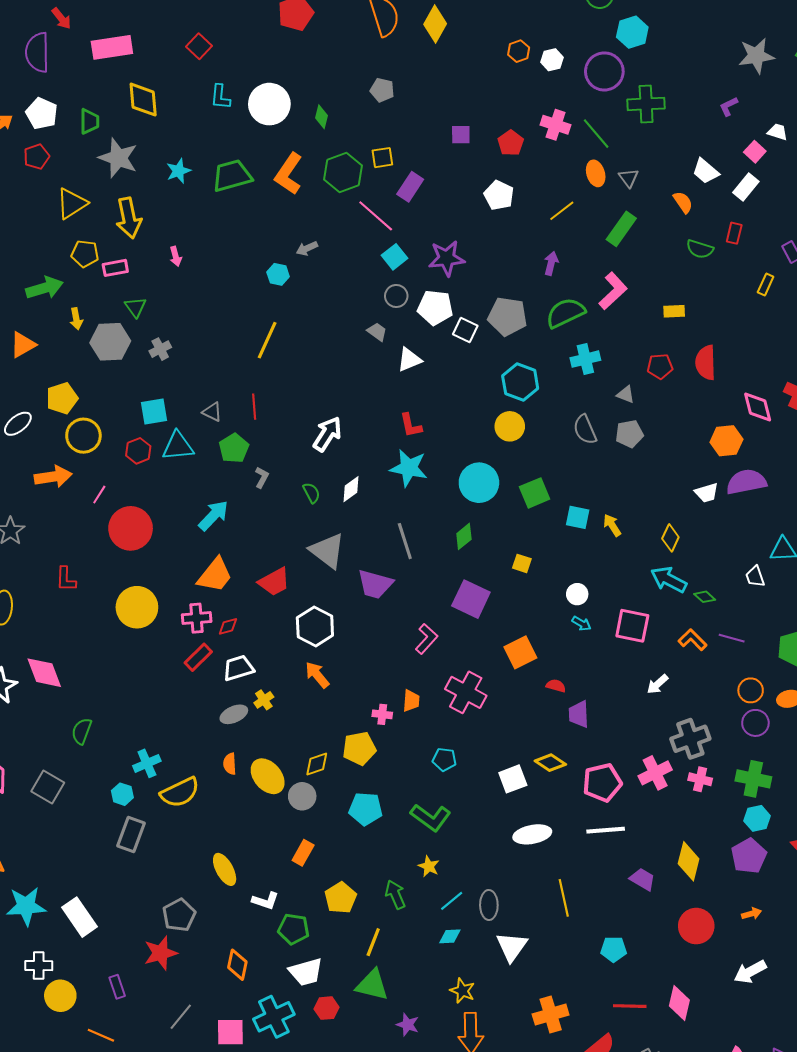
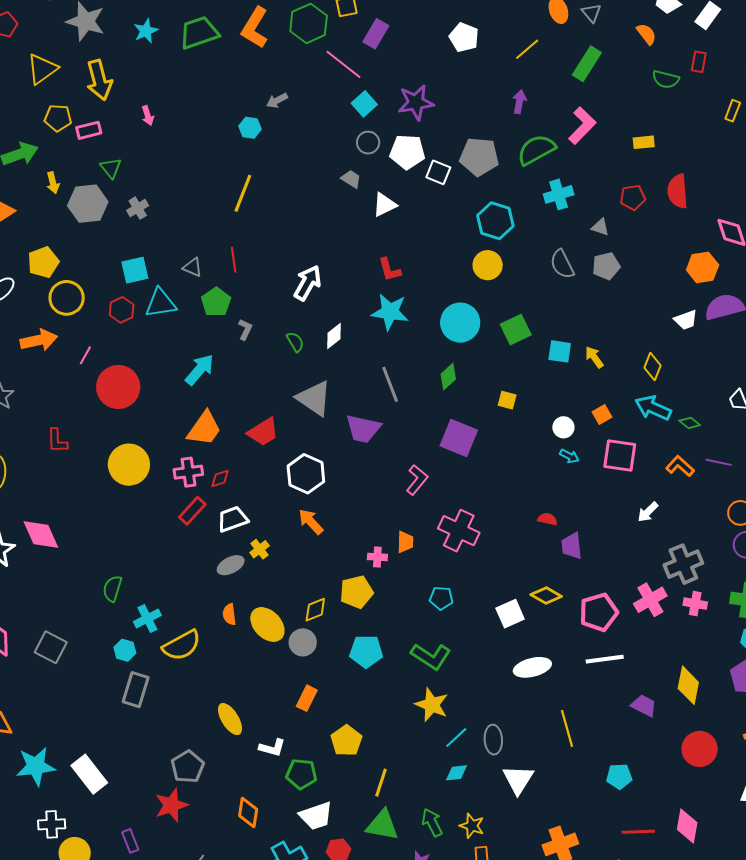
orange square: (520, 652) -> (602, 414), moved, size x0.6
green semicircle: (82, 731) -> (112, 589), moved
yellow star: (429, 866) -> (432, 705), size x1.6
green arrow: (395, 895) -> (432, 822), moved

